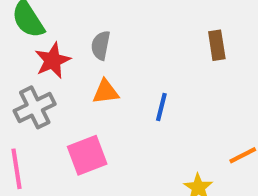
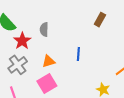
brown rectangle: (217, 45) -> (100, 20), turned 48
orange triangle: (106, 92) -> (49, 61), moved

